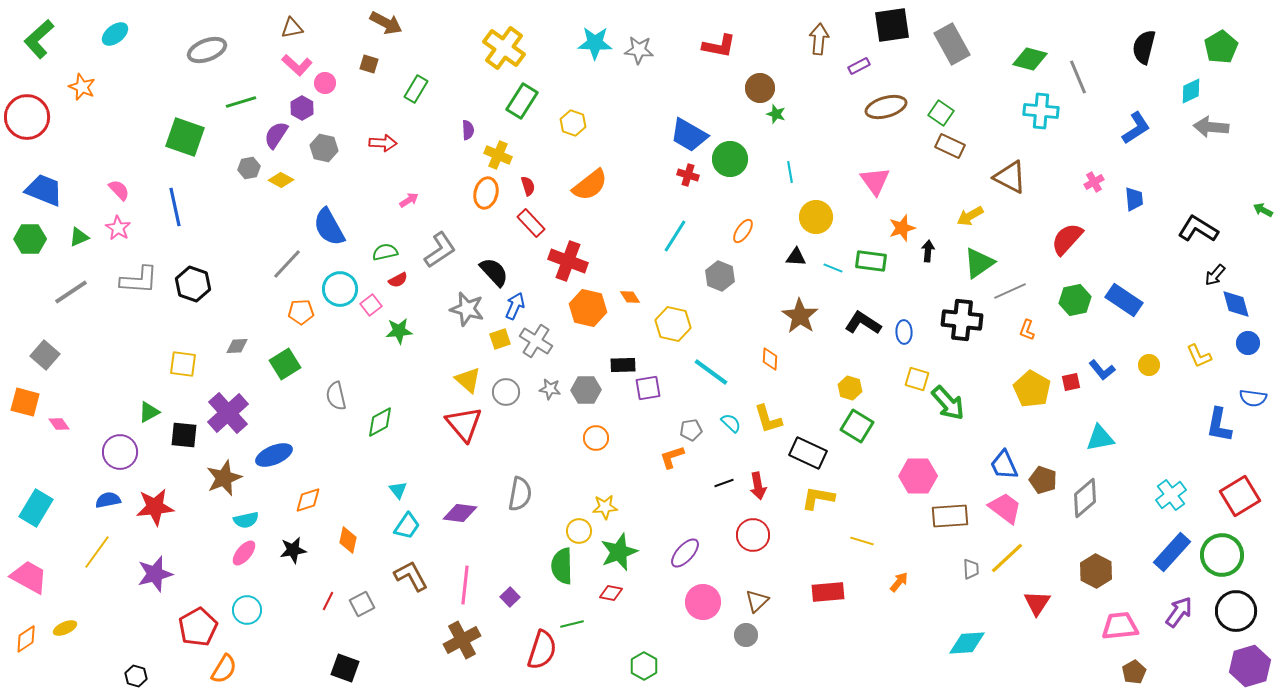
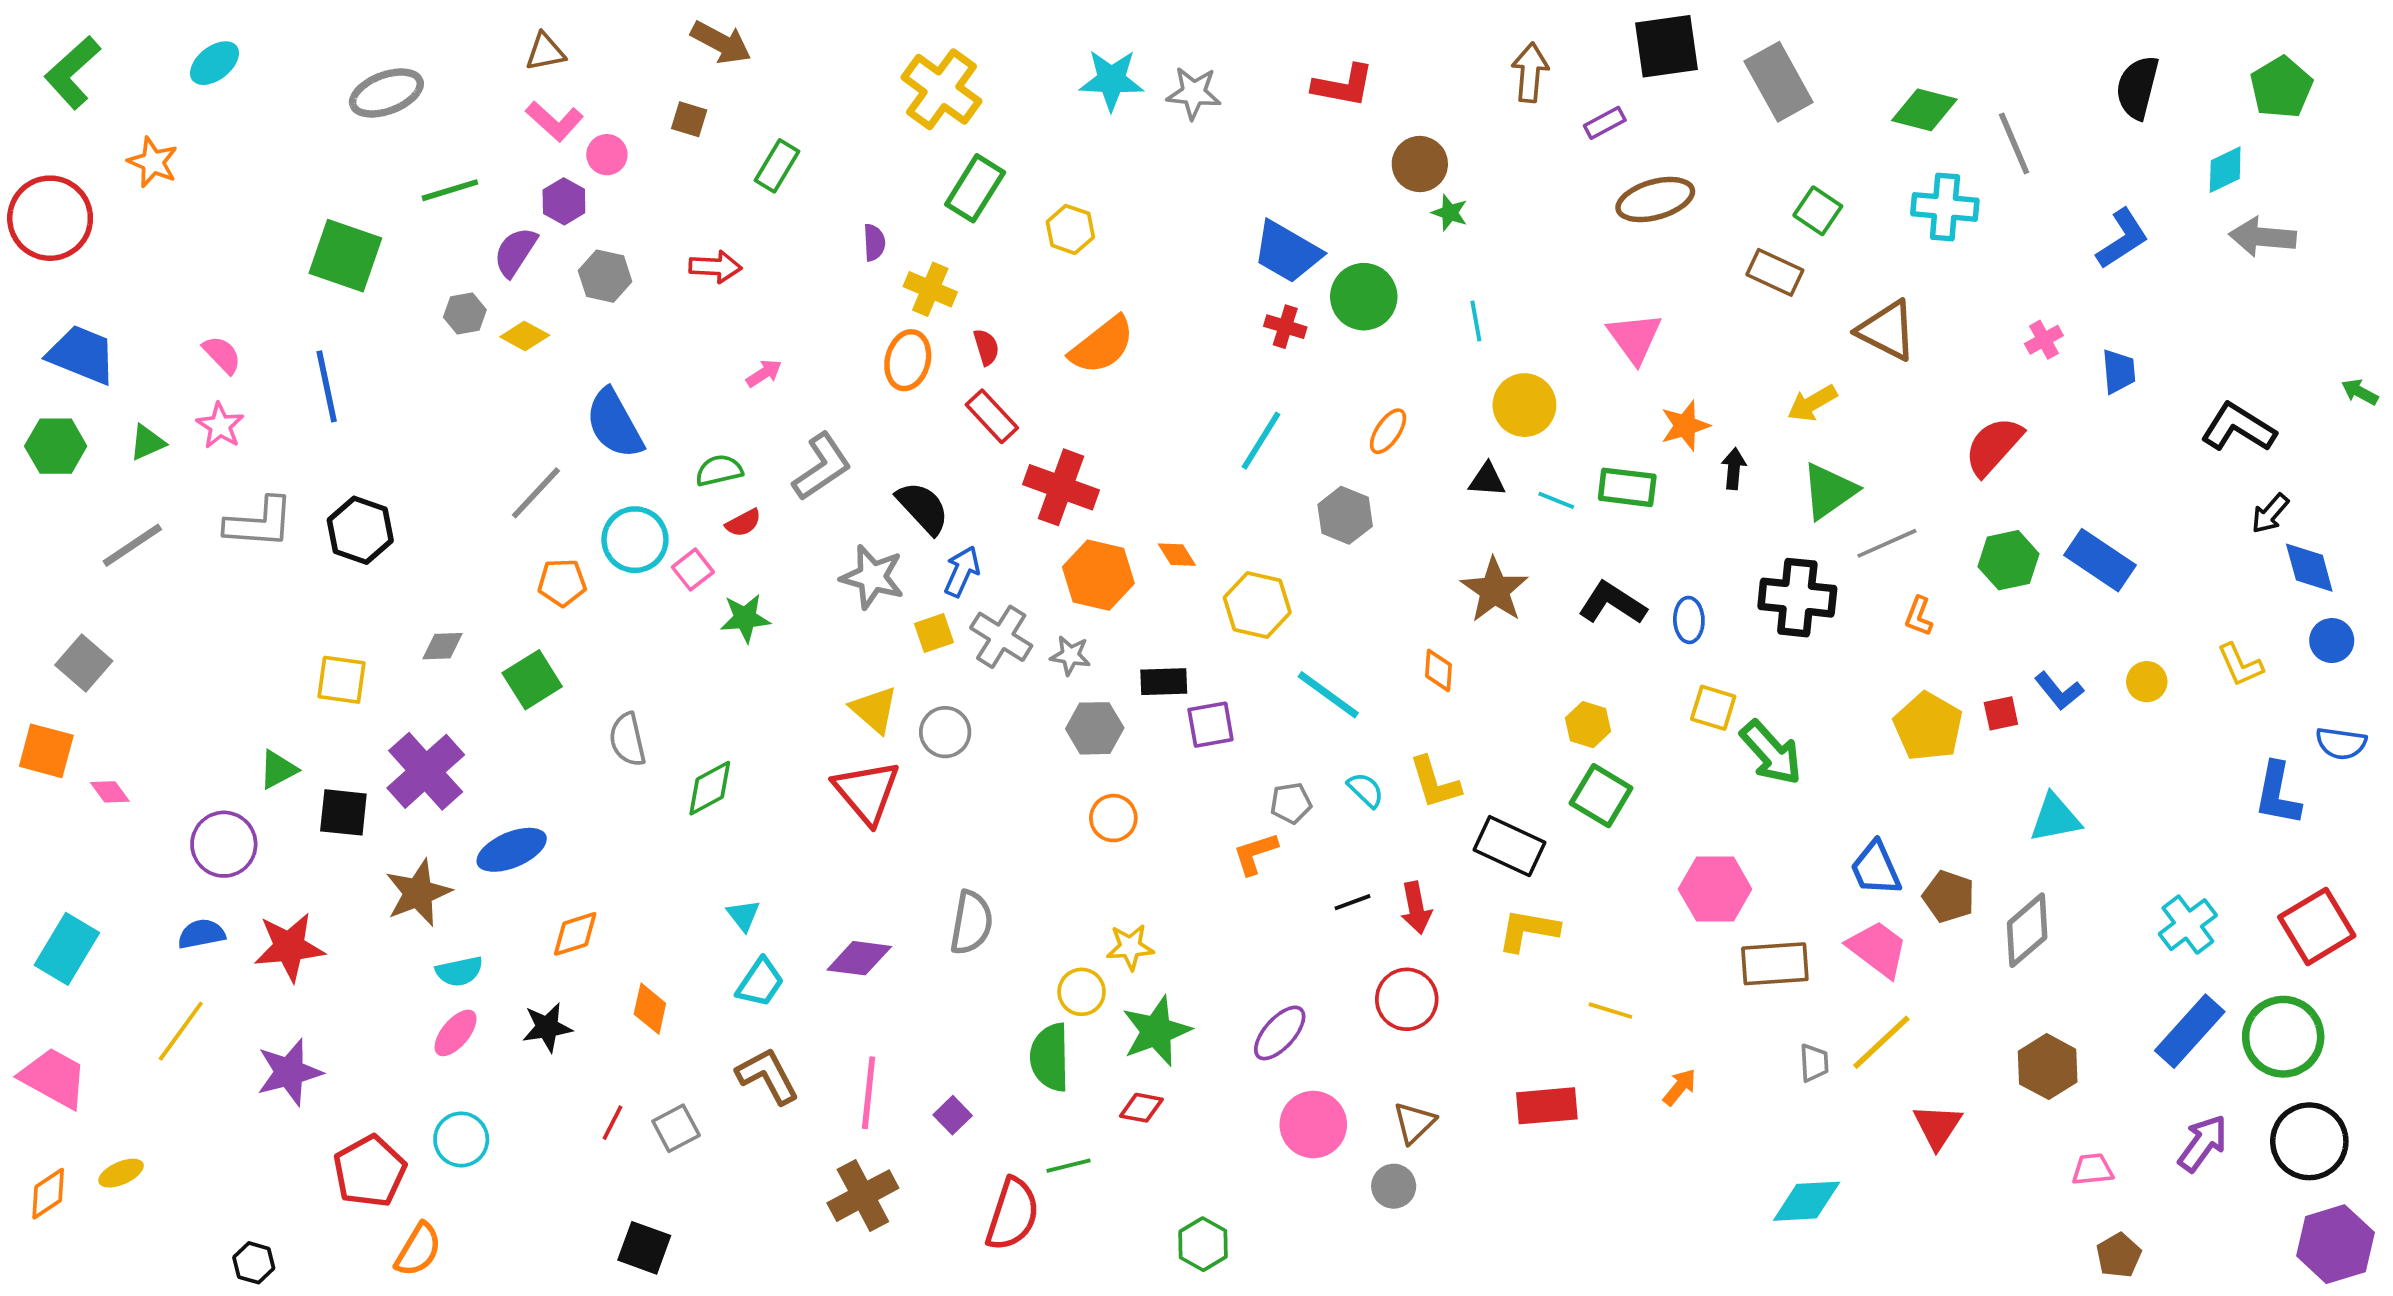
green square: (941, 113) -> (1818, 211), moved
gray star: (550, 389) -> (1070, 655), moved
pink trapezoid: (1120, 626) -> (2093, 1169), size x0.6

